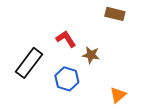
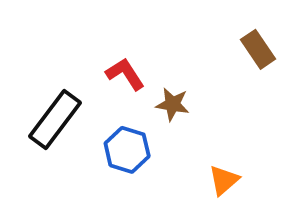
brown rectangle: (115, 14) -> (258, 49), moved, turned 42

